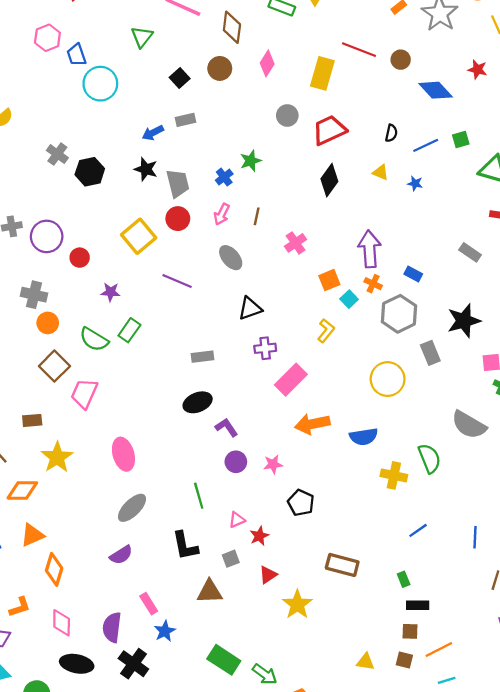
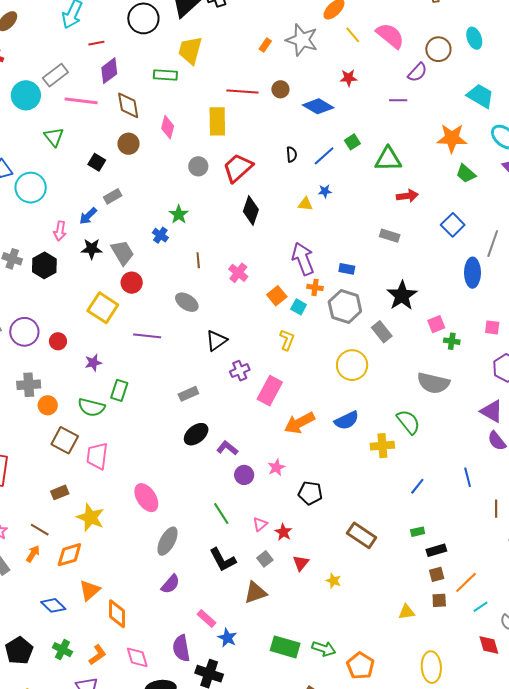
yellow triangle: (381, 172) -> (305, 204), moved
pink arrow: (222, 214) -> (60, 231), moved
brown rectangle: (342, 565) -> (362, 535), turned 36
green rectangle: (404, 579) -> (418, 532), turned -64
yellow star: (297, 604) -> (334, 581), size x0.6

